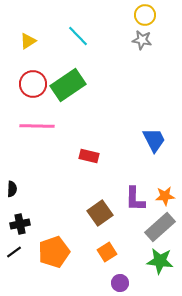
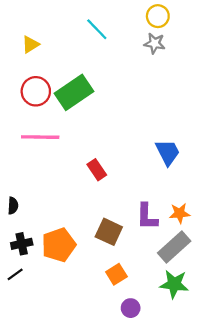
cyan line: (78, 36) -> (97, 29), moved
red rectangle: (89, 156) -> (97, 170), turned 42
brown square: (100, 213) -> (109, 232), turned -30
orange pentagon: (54, 252) -> (59, 245), moved

